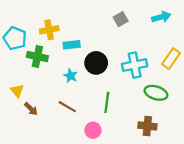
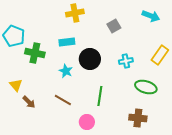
cyan arrow: (161, 17) -> (151, 16), turned 36
gray square: (121, 19) -> (114, 26), moved
yellow cross: (49, 30) -> (75, 13), moved
cyan cross: (135, 65) -> (126, 61), size x0.6

